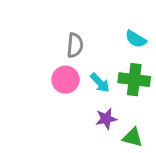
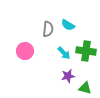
cyan semicircle: (136, 39) -> (68, 25), moved
pink circle: (66, 80) -> (25, 51), moved

